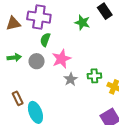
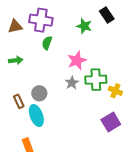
pink star: (61, 59) -> (77, 60), moved
gray circle: (37, 61) -> (39, 93), moved
green cross: (94, 76) -> (96, 80), size x1.5

